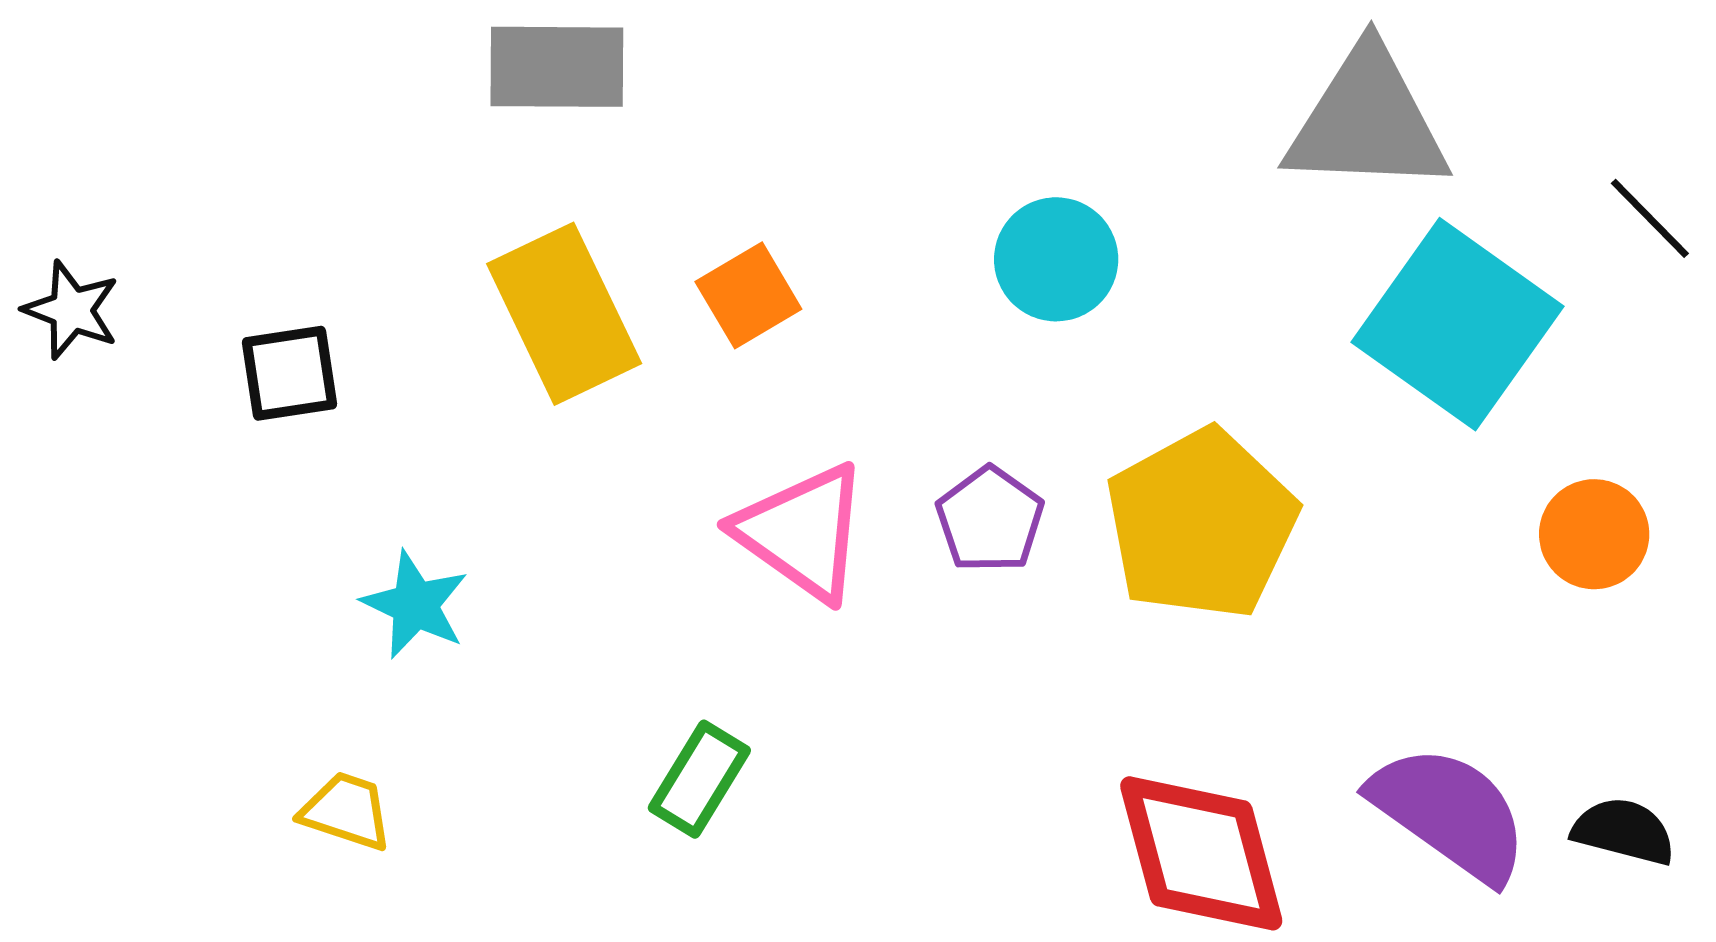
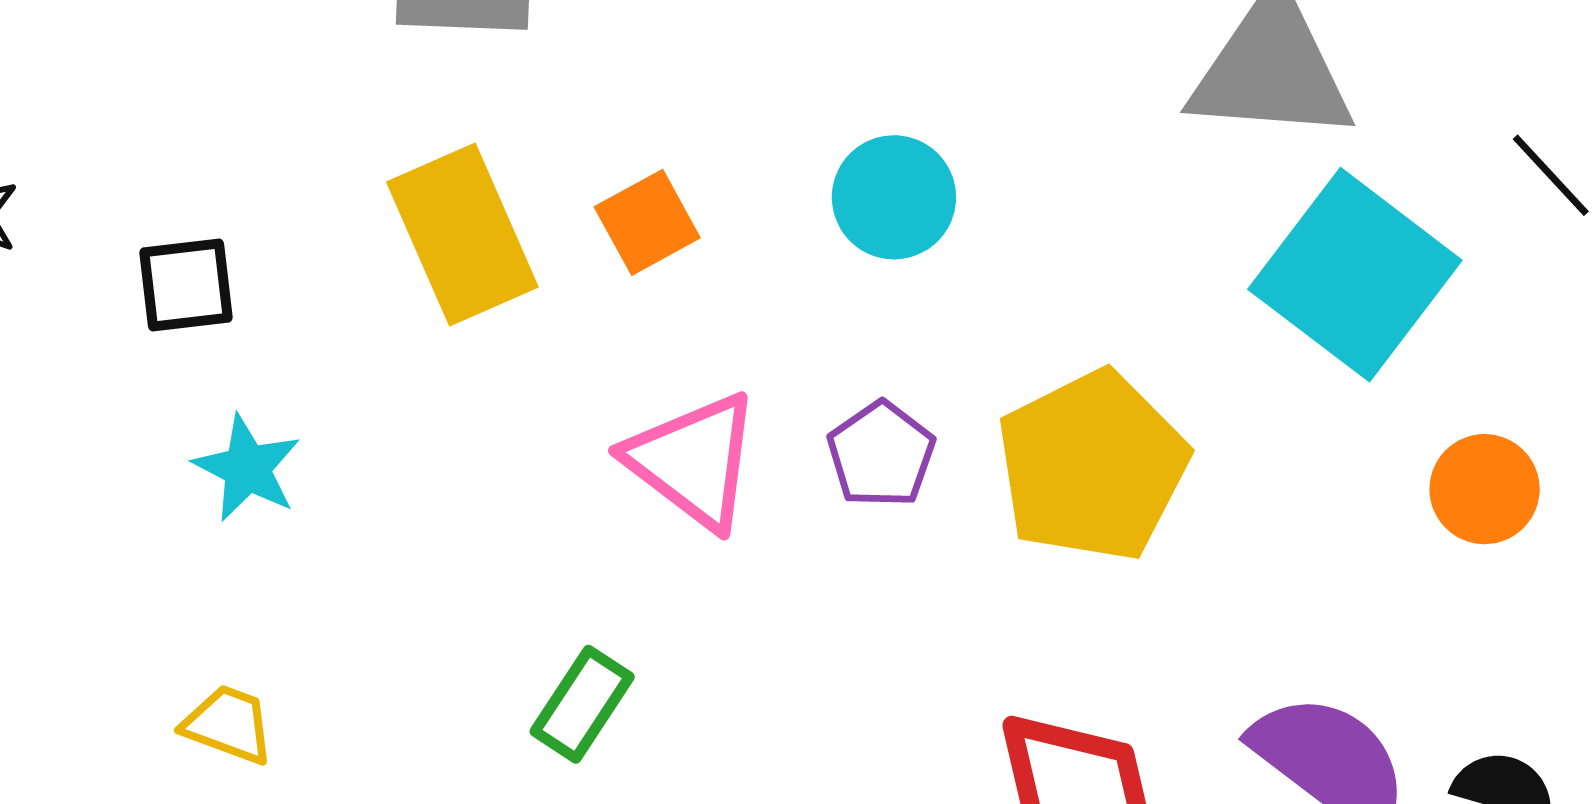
cyan circle: (1056, 259) -> (894, 197), moved
cyan star: (415, 605) -> (247, 468), moved

